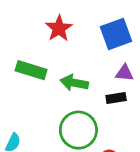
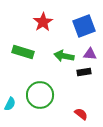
green arrow: (74, 83) -> (64, 56), moved
green circle: (78, 130) -> (40, 95), moved

